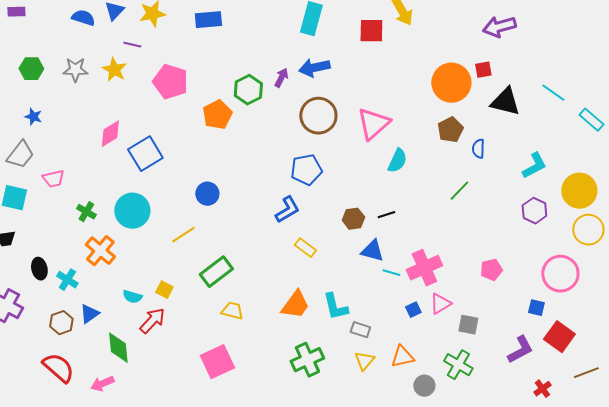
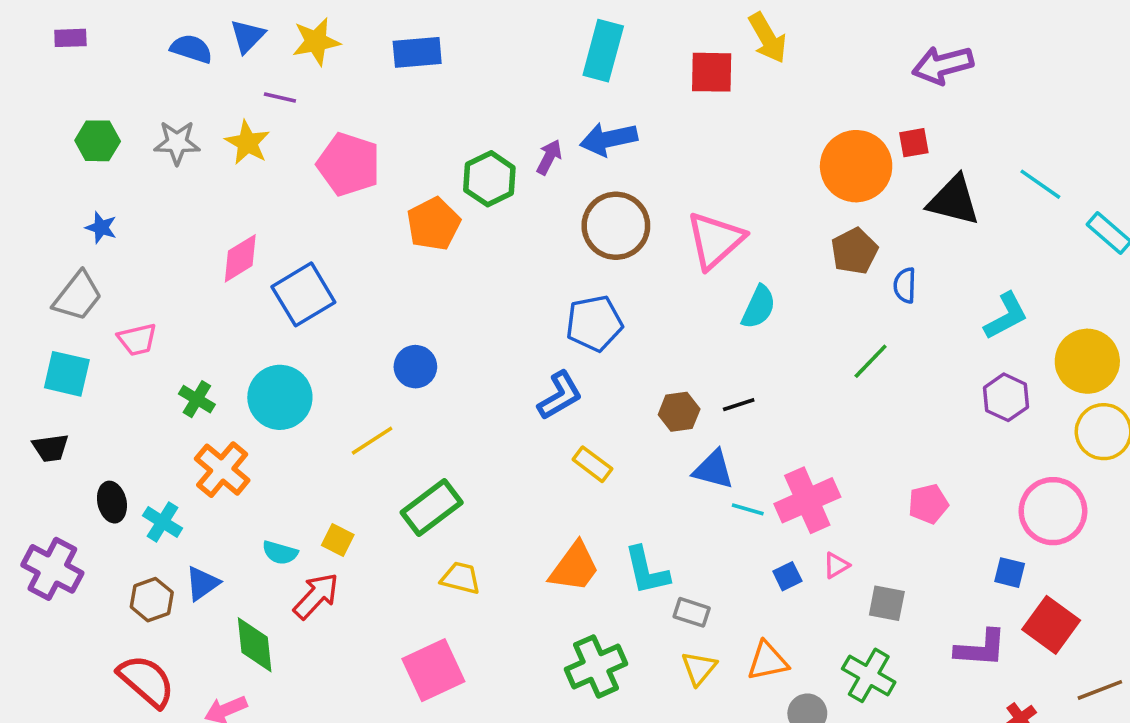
pink triangle: (440, 304) -> (836, 565), size x0.7
purple L-shape: (520, 350) -> (981, 648), turned 32

